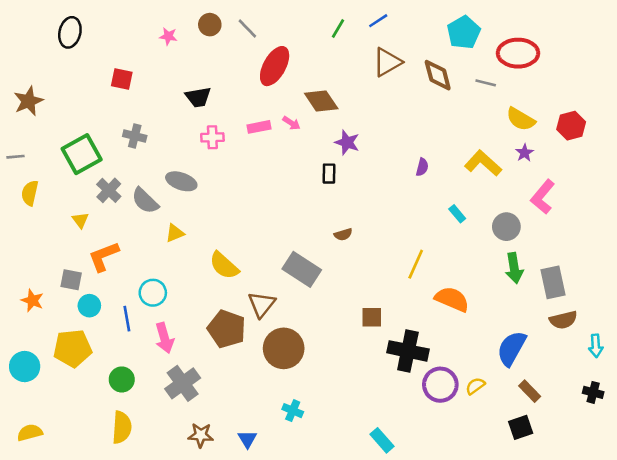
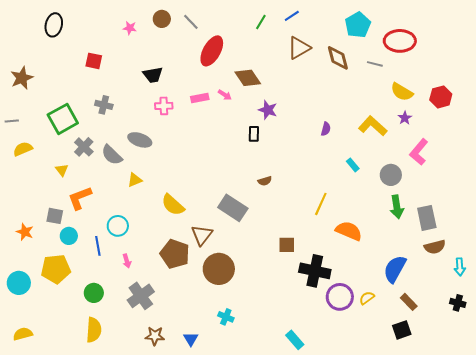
yellow semicircle: (30, 193) -> (23, 149), turned 54
pink arrow: (164, 338) -> (127, 261), size x0.6

